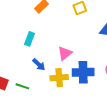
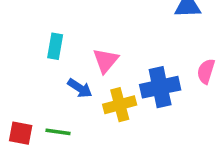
pink triangle: (65, 53) -> (106, 61), moved

